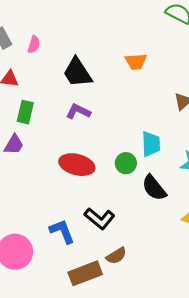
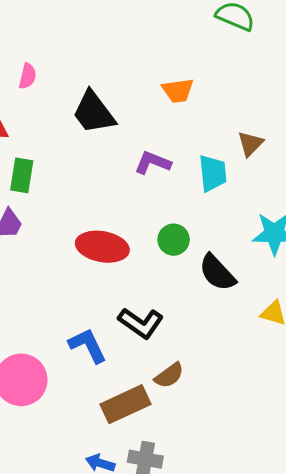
purple L-shape: (78, 111) -> (153, 163), moved
cyan trapezoid: (151, 144) -> (213, 173), moved

